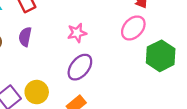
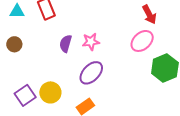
purple semicircle: (25, 37) -> (66, 44), moved

